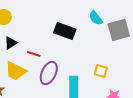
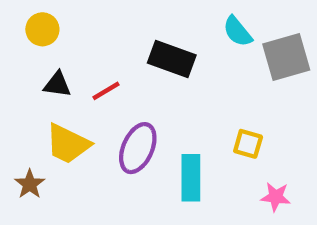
black triangle: (11, 43) -> (57, 84), turned 40
red line: (34, 54) -> (106, 91), moved, turned -48

